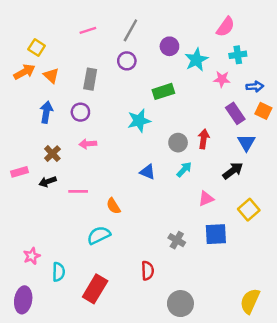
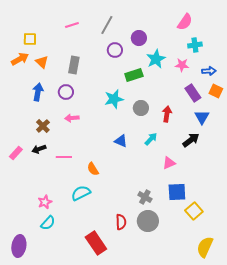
yellow square: (37, 47) -> (30, 39), turned -32
cyan star: (196, 60) -> (156, 59), moved
purple circle: (127, 61) -> (115, 50), moved
gray circle: (178, 143) -> (141, 108), moved
pink rectangle: (20, 172) -> (16, 153), moved, turned -32
yellow square: (249, 210) -> (194, 211), moved
pink star: (32, 256) -> (45, 202), moved
cyan semicircle: (59, 272) -> (48, 223), turned 42
red rectangle: (95, 289) -> (96, 243), moved, turned -65
gray circle: (180, 304) -> (148, 221), moved

